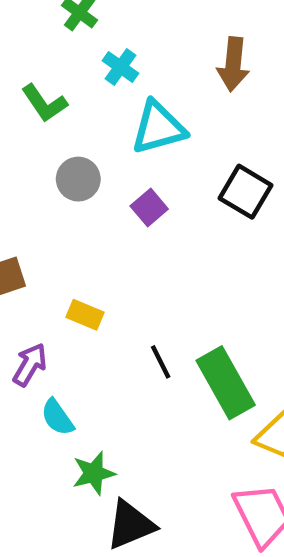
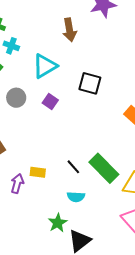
cyan cross: (120, 67) -> (11, 46), moved
yellow rectangle: (85, 315) -> (38, 172), moved
cyan semicircle: (57, 417) -> (76, 197), moved, turned -36

